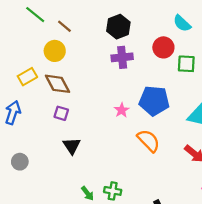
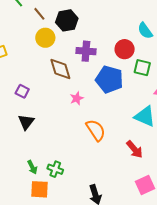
black hexagon: (118, 27) -> (67, 20), moved
yellow circle: (55, 51) -> (45, 38), moved
brown diamond: (58, 84) -> (60, 69), moved
blue pentagon: (154, 101) -> (109, 79), moved

